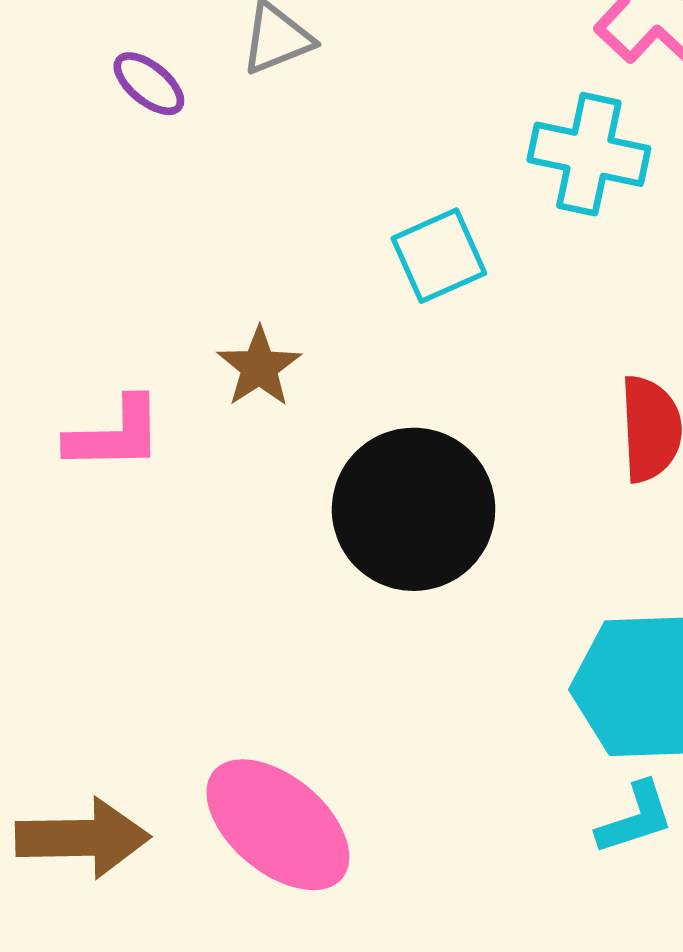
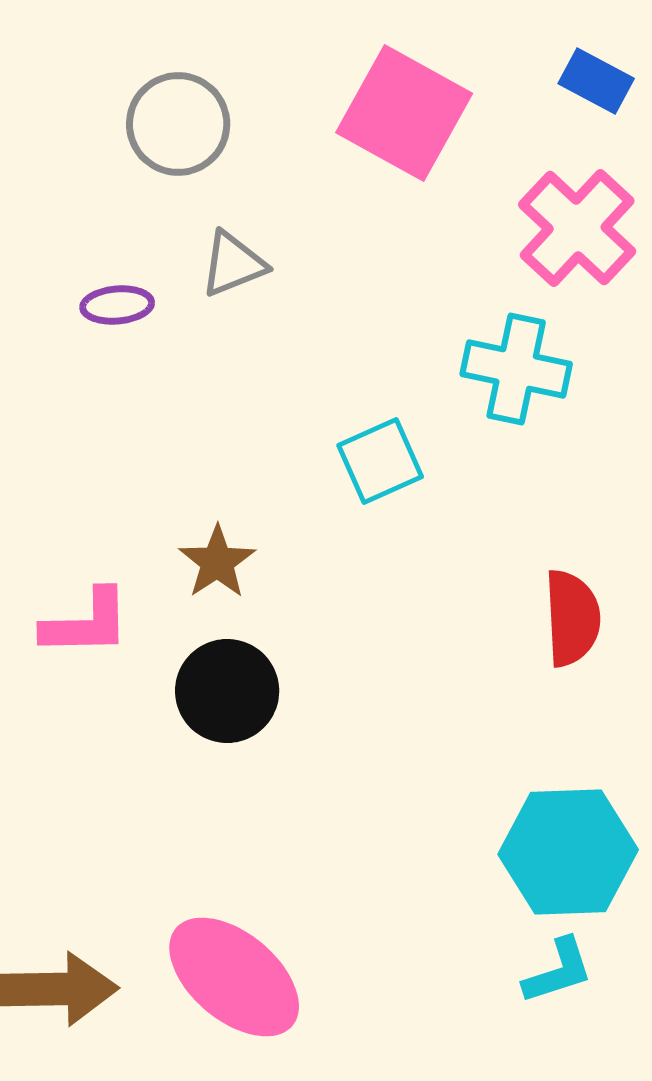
purple ellipse: (149, 84) -> (117, 305), turned -44
black circle: (414, 509) -> (227, 691), moved, size x0.7

